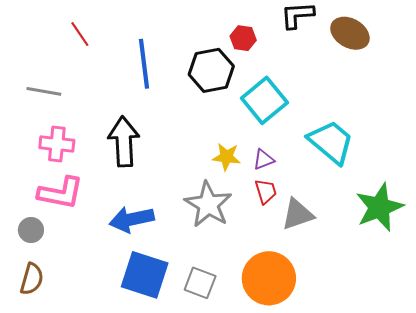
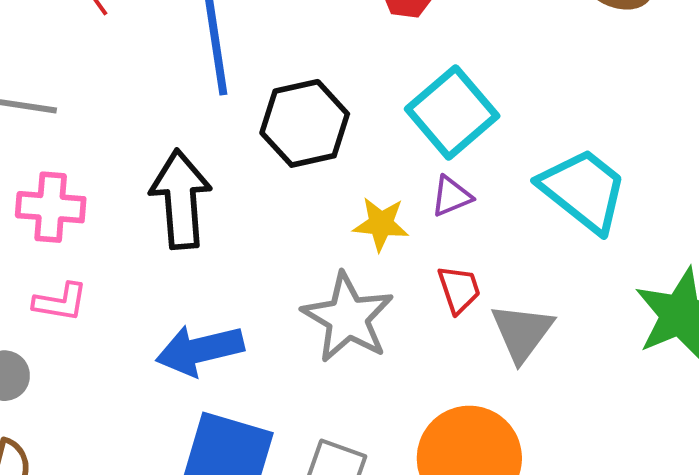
black hexagon: (211, 70) -> (305, 123), moved
purple triangle: (264, 159) -> (451, 196), moved
pink L-shape: (61, 193) -> (60, 302), size x0.6
gray triangle: (298, 214) -> (522, 332), turned -33

